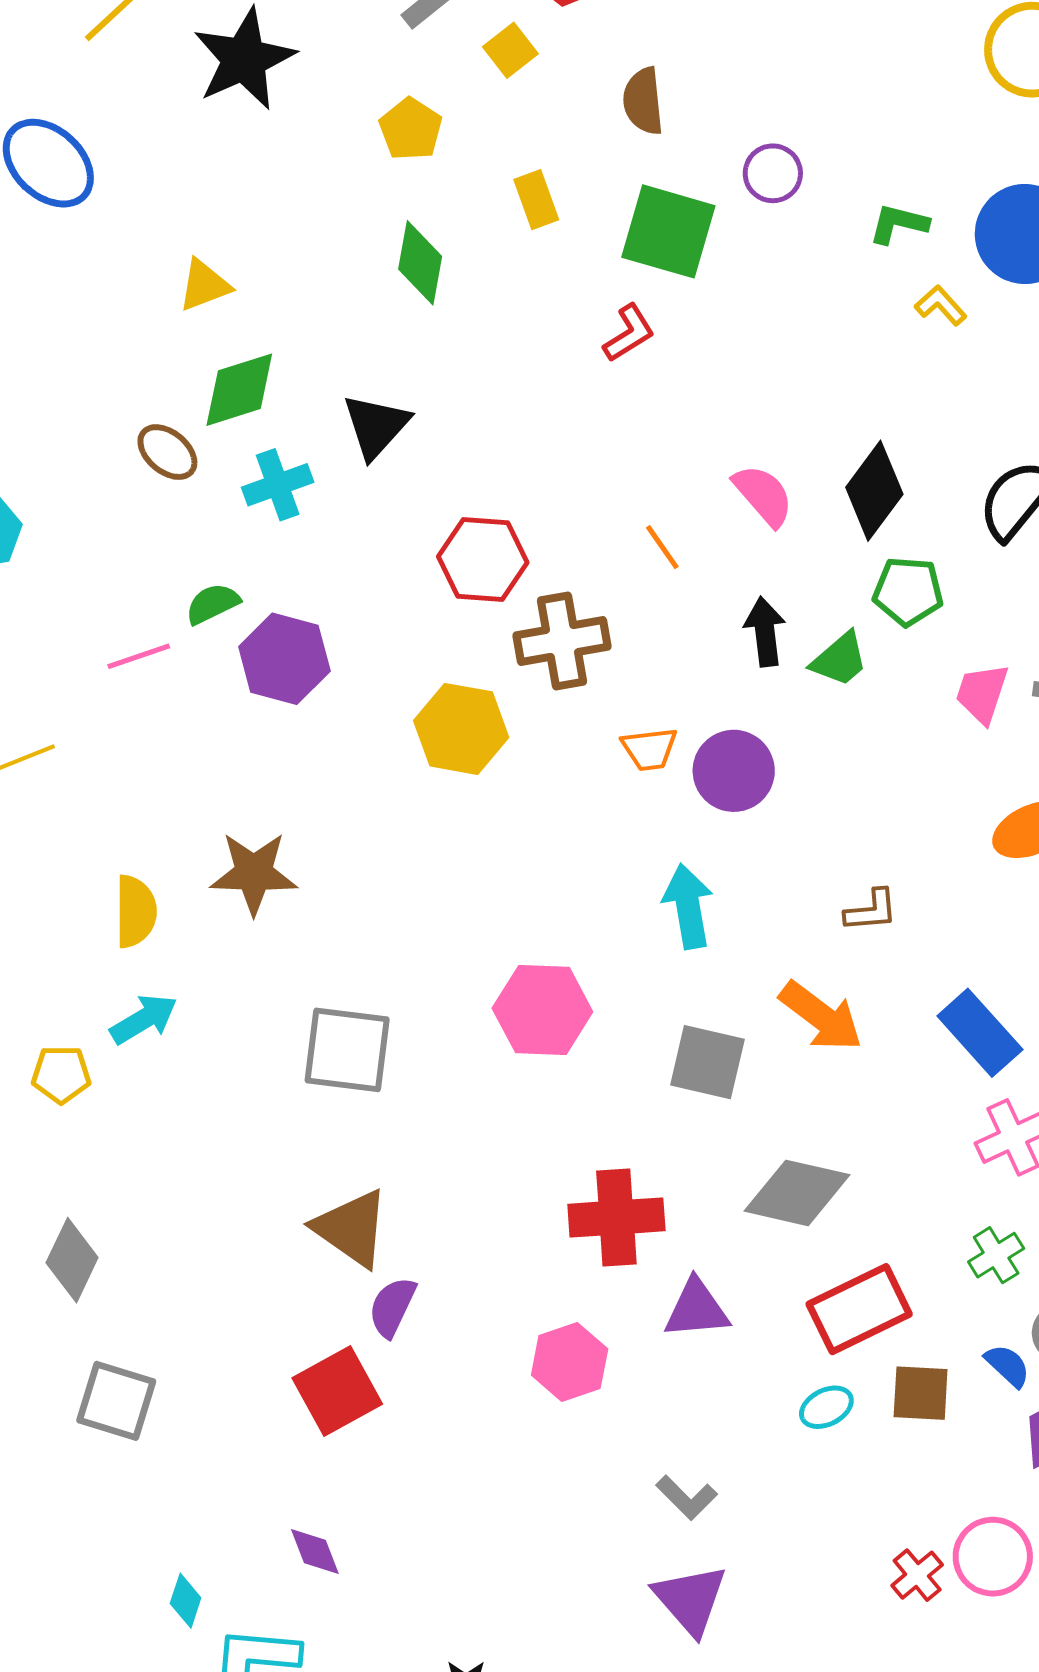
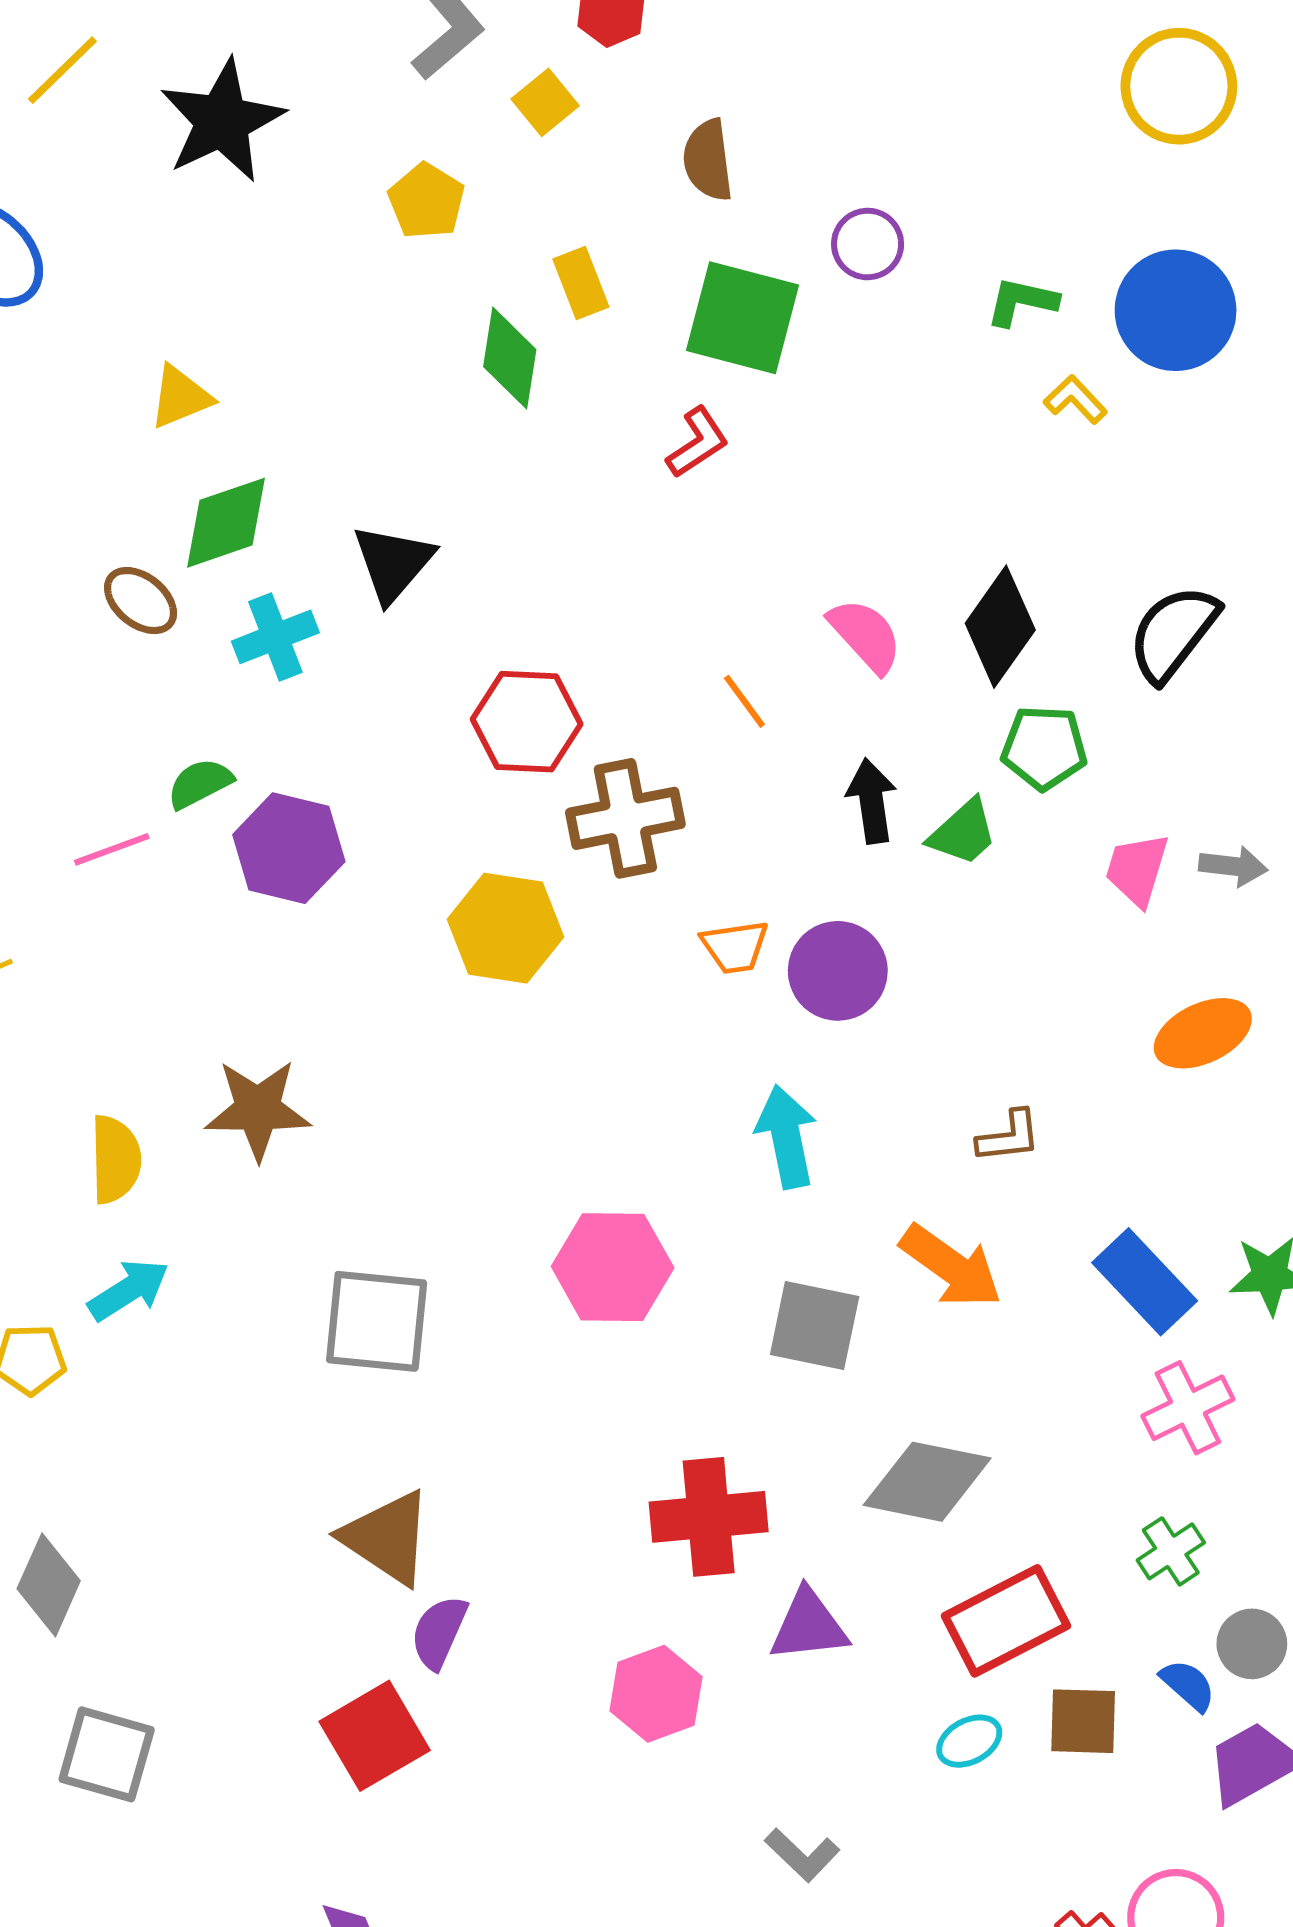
green diamond: (420, 263) -> (510, 358), moved

